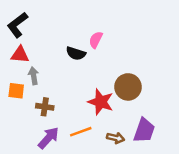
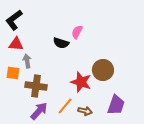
brown cross: (45, 107) -> (36, 86), size x1.5
orange line: (81, 132) -> (65, 106), turned -30
brown arrow: (116, 138) -> (85, 111), moved

